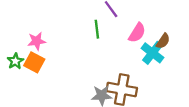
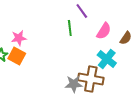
cyan cross: (152, 53) -> (107, 59), moved

